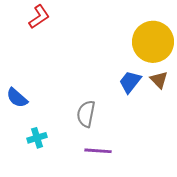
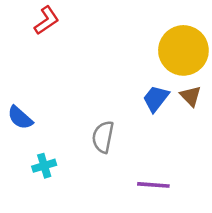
purple line: (98, 151) -> (153, 185), moved

